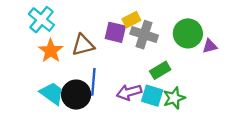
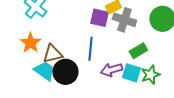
brown triangle: (83, 45) -> (52, 54), moved
orange star: (51, 51) -> (30, 43), moved
blue line: (93, 82) -> (90, 49), moved

